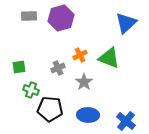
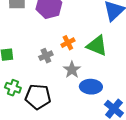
green cross: (31, 90) -> (13, 88), moved
blue ellipse: (88, 115) -> (91, 87), moved

